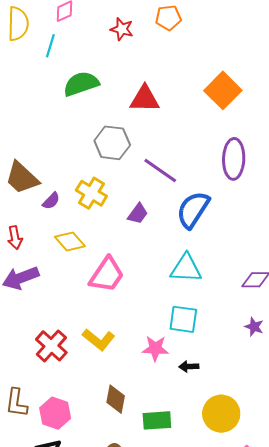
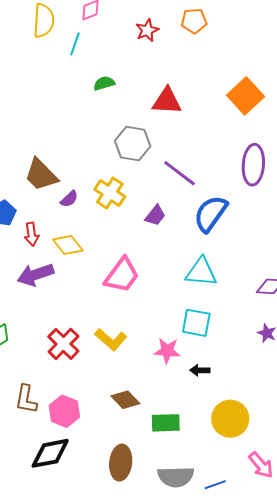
red star: (122, 29) -> (147, 30), turned 30
green semicircle: (81, 84) -> (104, 83), size x0.6
yellow diamond: (70, 242) -> (68, 245), moved
brown diamond: (116, 399) -> (125, 400), turned -56

